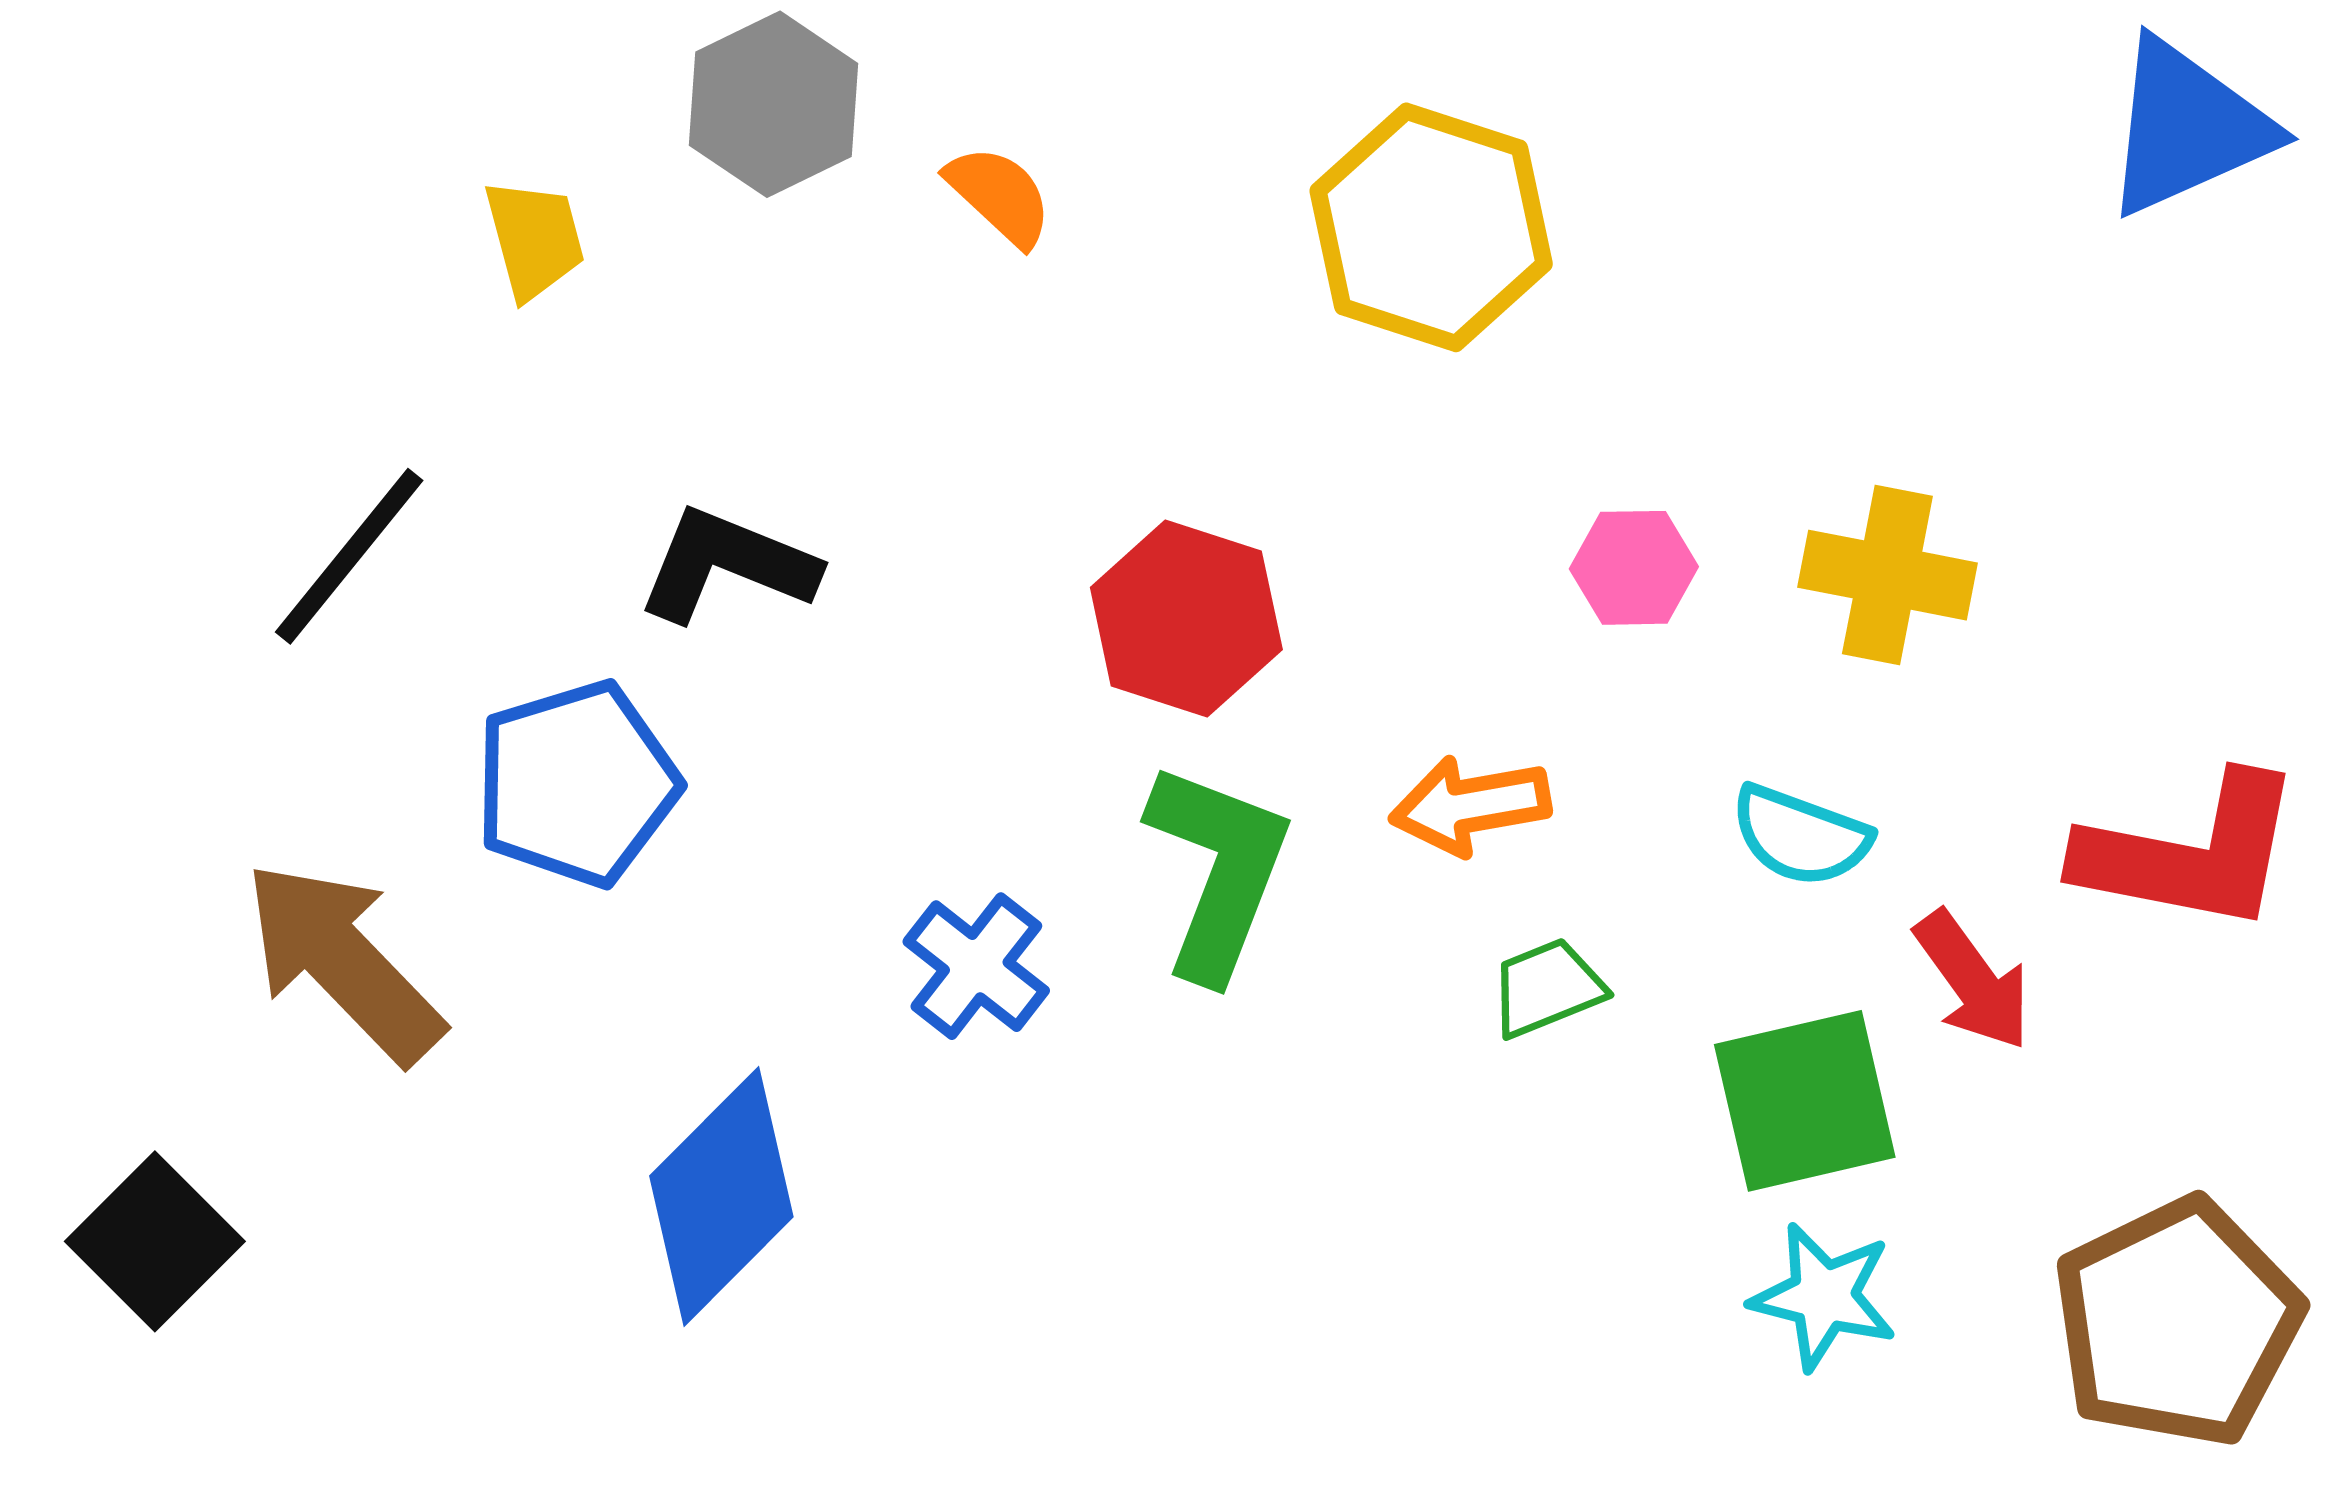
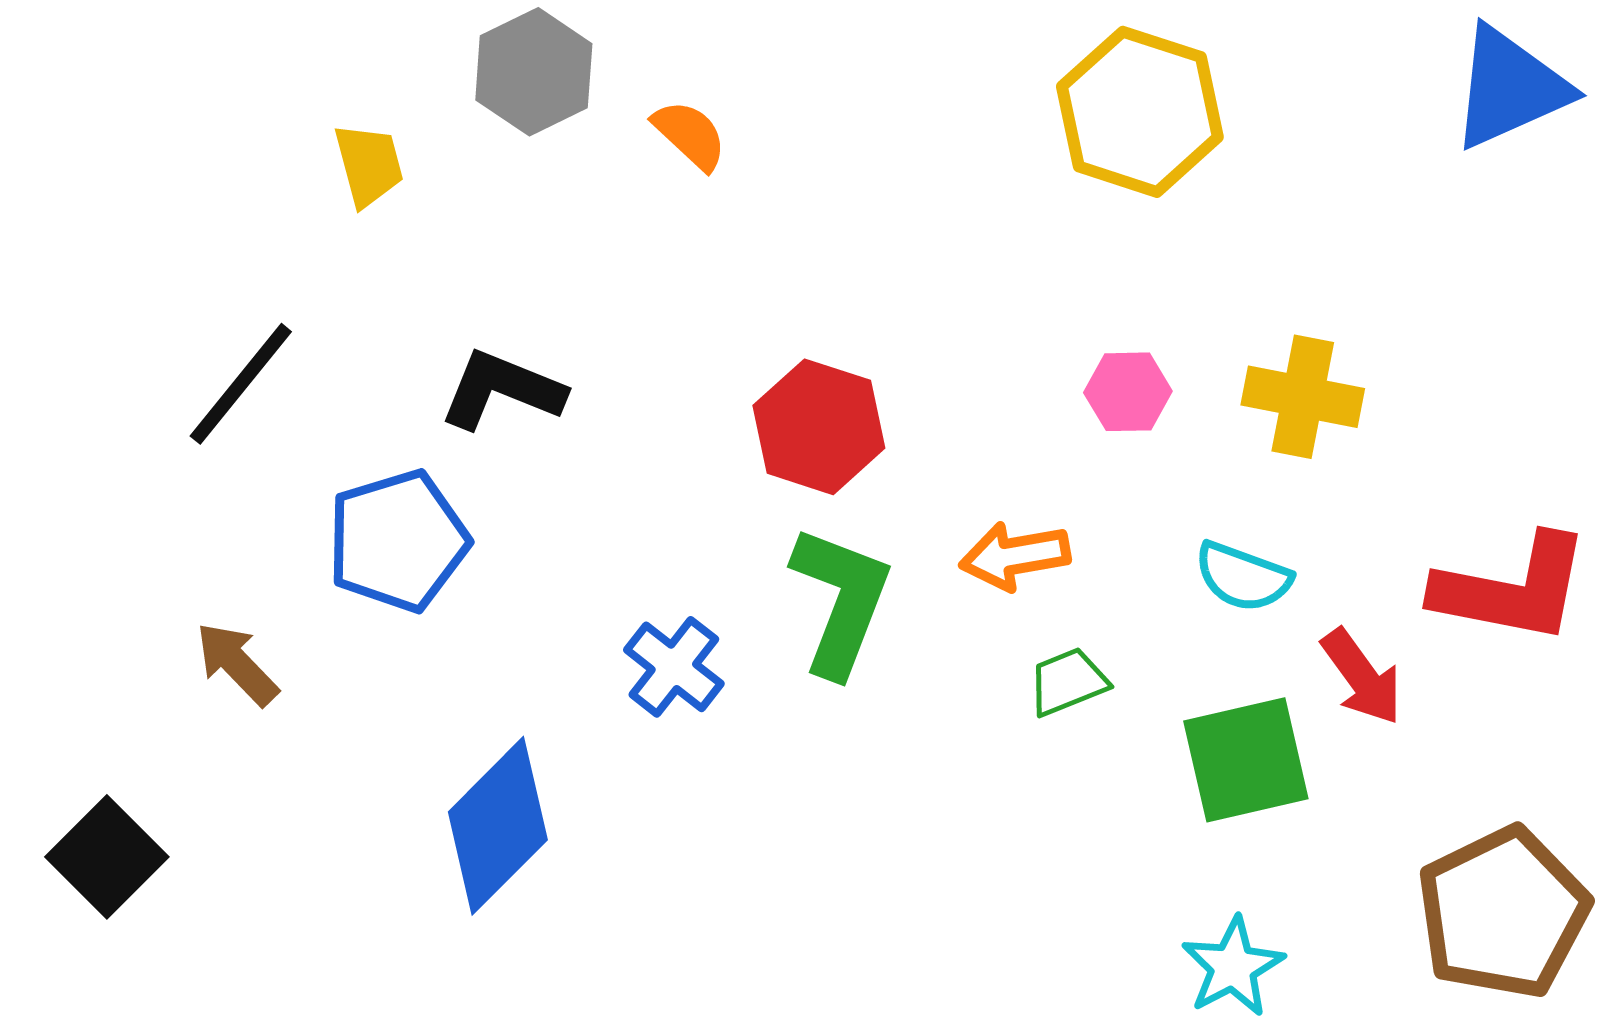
yellow hexagon: (1431, 227) -> (1140, 112), moved
brown arrow: (343, 962) -> (237, 664), size x0.6
cyan star: (1824, 1296) -> (1233, 967), moved, turned 30

